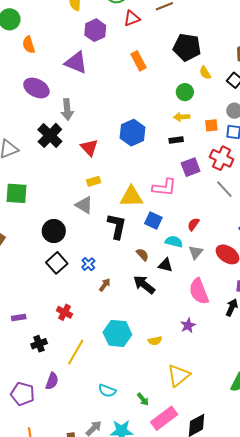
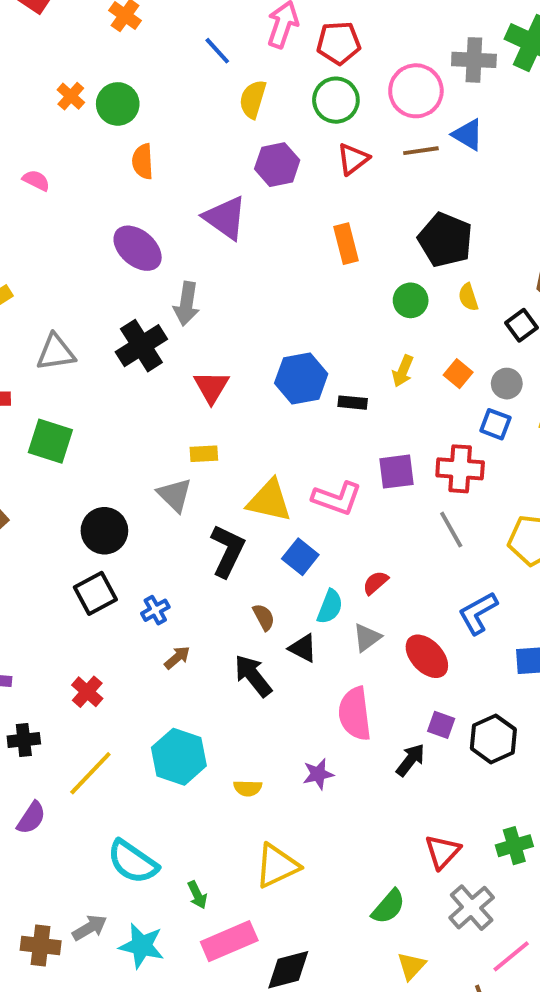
red triangle: (132, 18) -> (353, 159), turned -30
green circle: (185, 92) -> (411, 300), moved
yellow arrow: (182, 117) -> (403, 371), turned -77
orange square: (211, 125) -> (458, 374), moved, turned 32
black rectangle: (176, 140) -> (353, 403), moved
red cross: (222, 158) -> (460, 469), turned -35
cyan semicircle: (174, 242) -> (330, 607), turned 84
cyan semicircle: (107, 391) -> (133, 862), size x1.5

